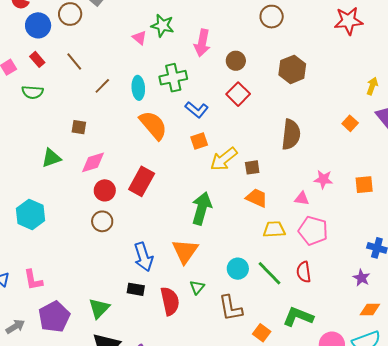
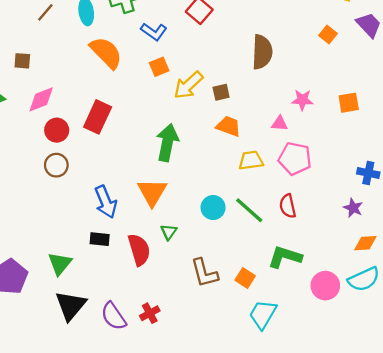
brown L-shape: (231, 308) -> (204, 273), moved

